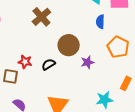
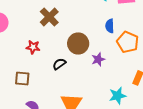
blue semicircle: (100, 22) -> (110, 26), moved
red star: (25, 62) -> (33, 47), moved

